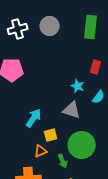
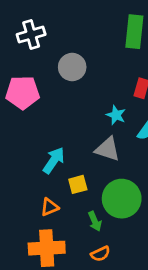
gray circle: (50, 26) -> (72, 67), moved
orange triangle: (41, 151) -> (50, 207), moved

